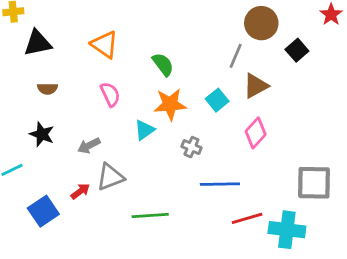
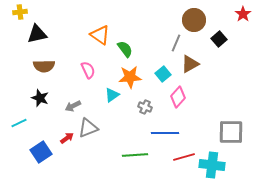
orange triangle: (105, 44) -> (100, 35), moved
brown semicircle: (48, 89) -> (44, 66), size x1.5
pink diamond: (256, 133) -> (178, 97), moved
green line: (150, 215) -> (135, 155), moved

